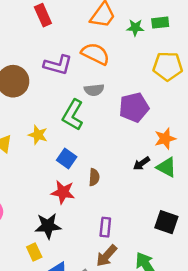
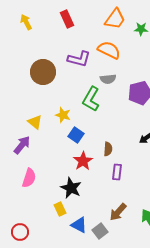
blue square: (67, 159) -> (76, 135), moved
red star: (63, 192) -> (83, 161), turned 30
black star: (48, 226) -> (71, 188), turned 30
purple rectangle: (105, 227) -> (117, 172), moved

